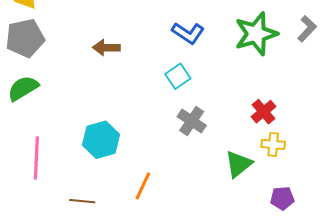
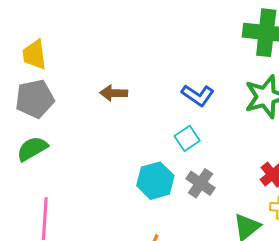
brown arrow: (106, 48) -> (114, 93), moved
cyan hexagon: (101, 140) -> (155, 181), moved

